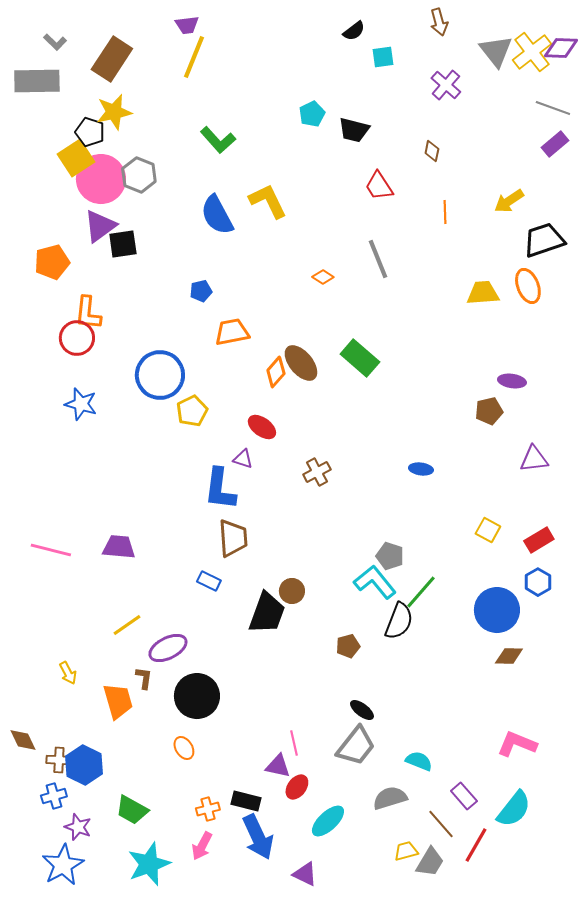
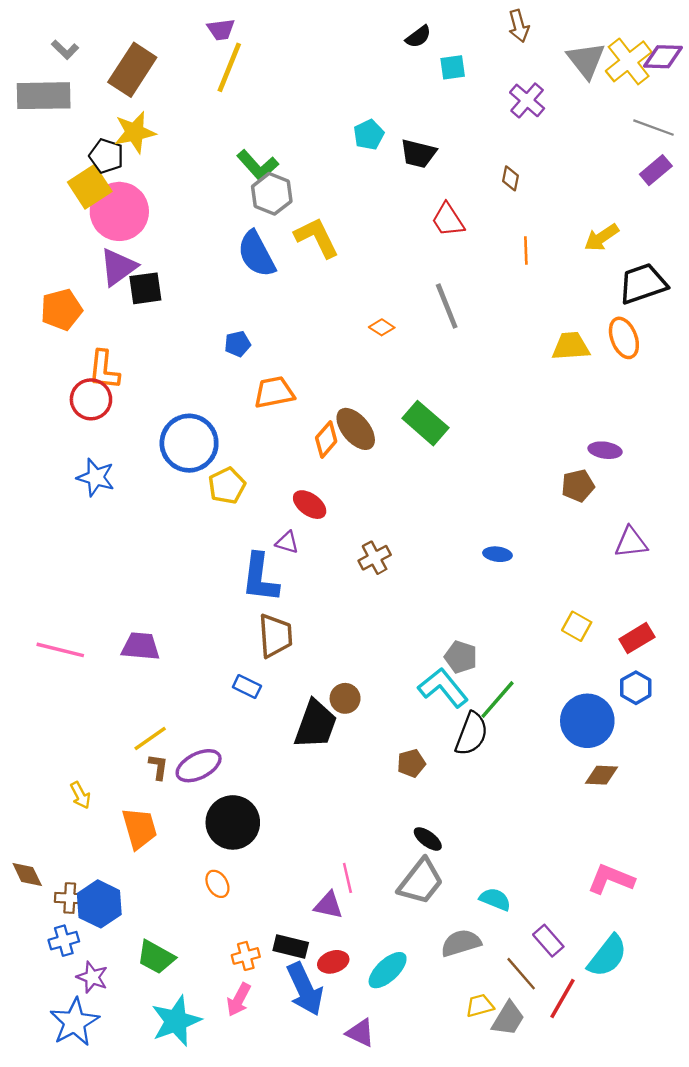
gray hexagon: (139, 175) -> (272, 194), moved
brown L-shape: (144, 678) -> (158, 767), moved
red ellipse: (297, 787) -> (333, 962), moved, turned 35

